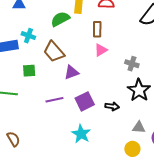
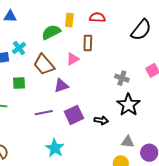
cyan cross: (28, 36) -> (19, 48), turned 32
pink triangle: (101, 50) -> (73, 59), moved
cyan star: (81, 134) -> (55, 148), moved

